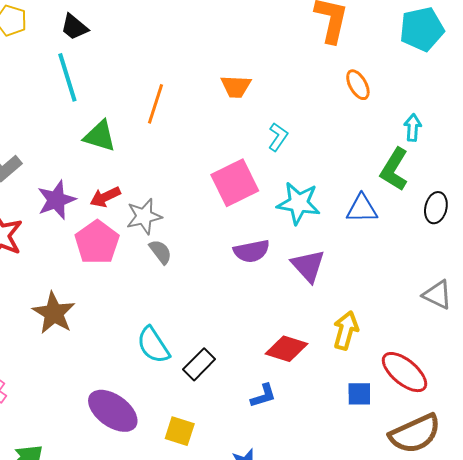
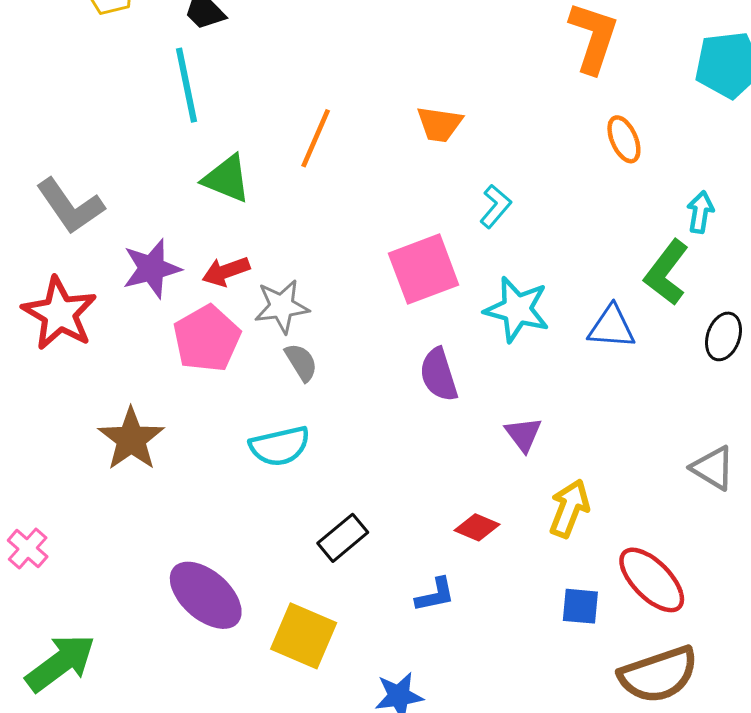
purple semicircle: (252, 251) -> (439, 375), turned 78
purple triangle: (308, 266) -> (523, 434), moved, size x0.7
cyan semicircle: (153, 345) -> (280, 446), moved, turned -75
red diamond: (286, 349) -> (477, 527), size x0.7
yellow square: (180, 431) -> (304, 636), size x1.4

